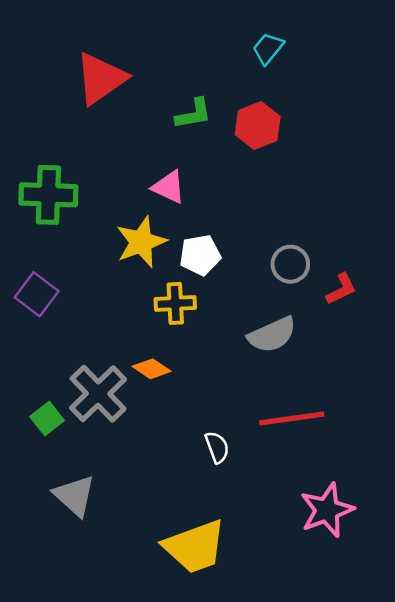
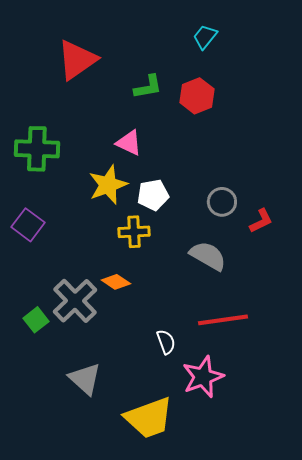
gray semicircle: (272, 335) -> (208, 256), turned -126
gray triangle: (75, 496) -> (85, 379), moved
pink star: (327, 510) -> (203, 377), moved

